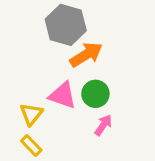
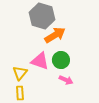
pink arrow: (103, 125) -> (66, 80), turned 80
yellow rectangle: (31, 145) -> (20, 93), turned 40

